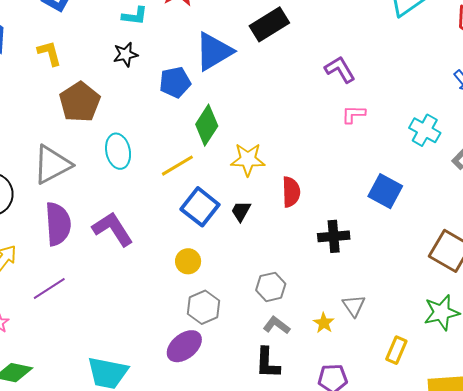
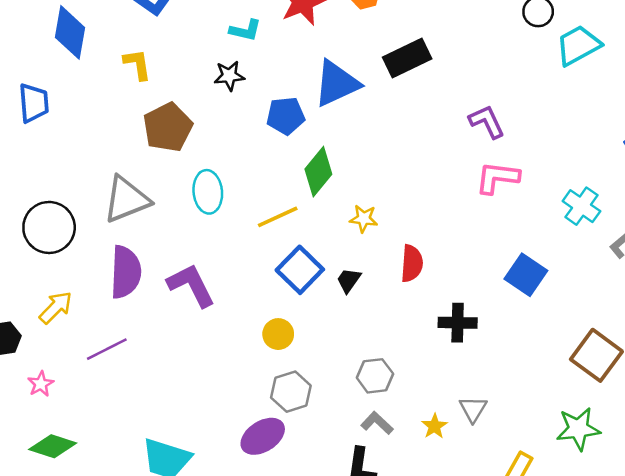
pink L-shape: (353, 114) -> (497, 178), size x1.5
yellow star: (248, 159) -> (364, 219), size x0.7

